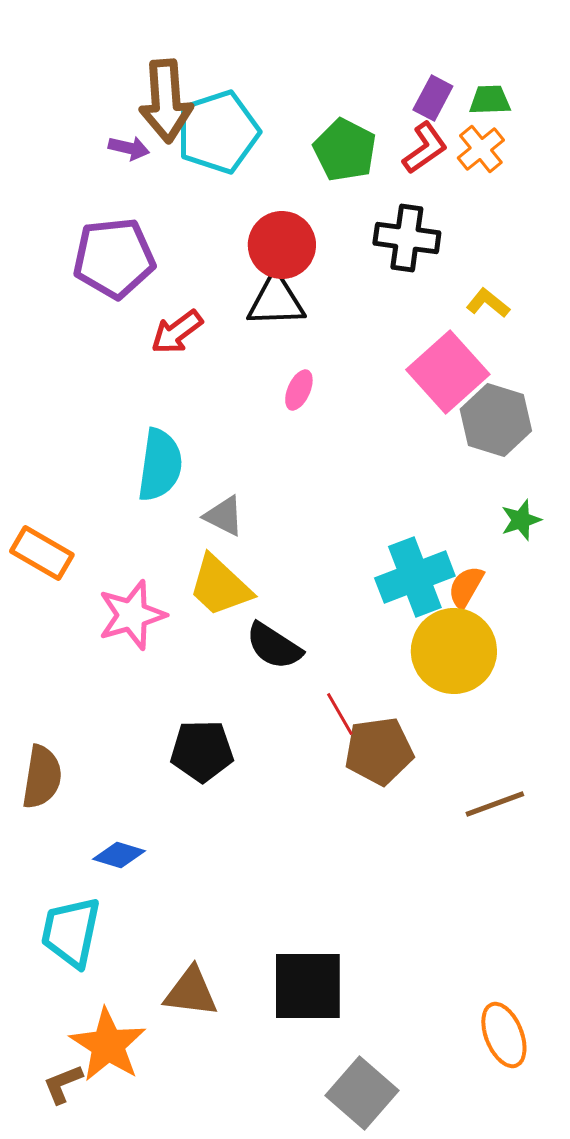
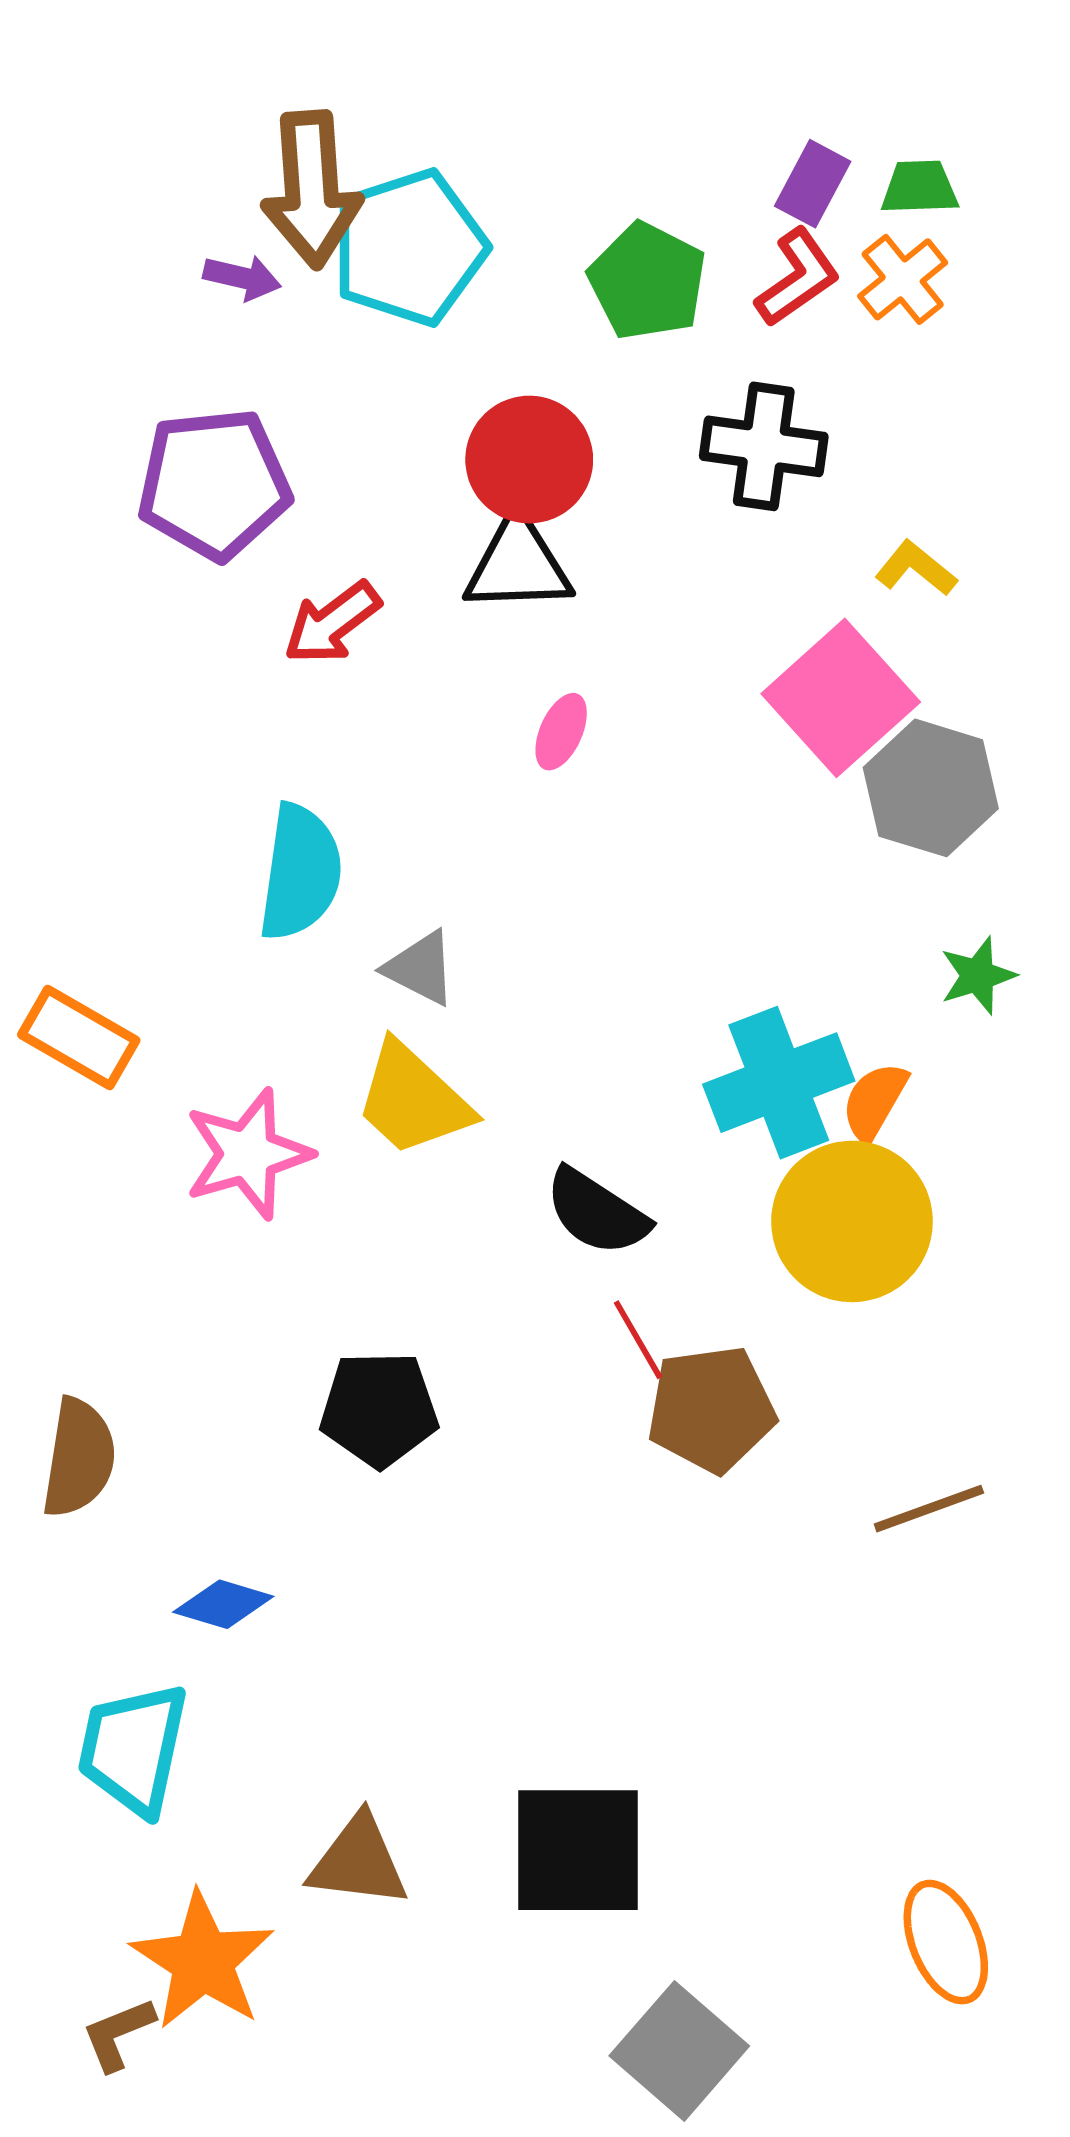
black semicircle: (274, 646) -> (597, 1212), moved

